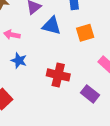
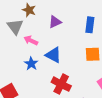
blue triangle: (51, 26) -> (53, 55), moved

